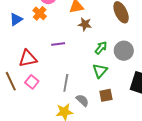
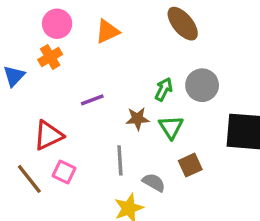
orange cross: (40, 13) -> (50, 57), turned 32
brown star: (85, 24) -> (137, 119), moved

